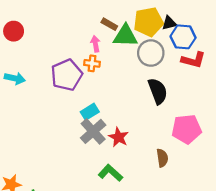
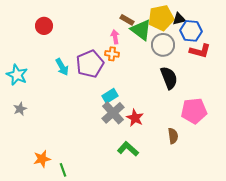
green triangle: (125, 36) -> (141, 30), turned 35
cyan arrow: (15, 78) -> (62, 67), moved, turned 48

